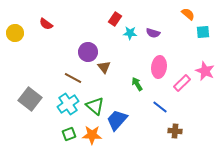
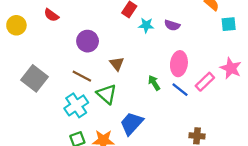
purple circle: (88, 52) -> (88, 41), moved
gray square: (30, 99) -> (34, 78), moved
green triangle: (95, 106) -> (107, 94), moved
blue line: (160, 107) -> (180, 90), moved

